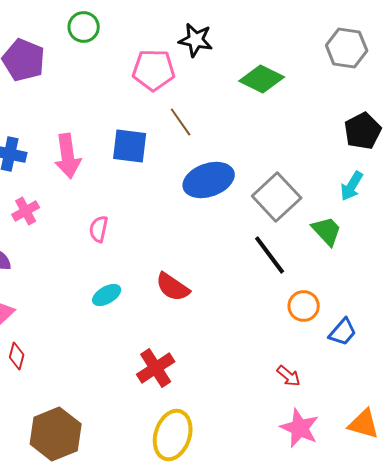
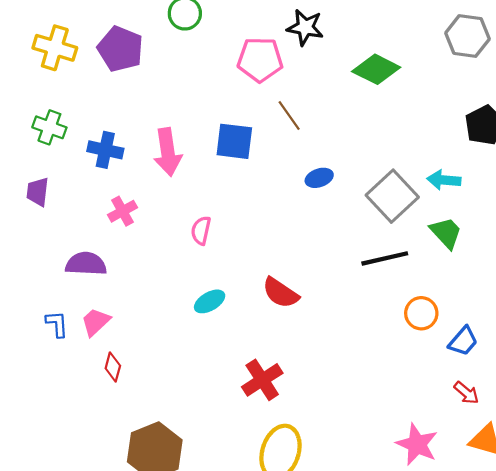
blue ellipse: (209, 180) -> (319, 178), size x0.5
cyan arrow: (352, 186) -> (444, 180), moved, turned 64
black line: (270, 255) -> (385, 258), turned -66
red arrow: (289, 376) -> (466, 393), moved

